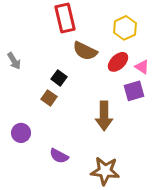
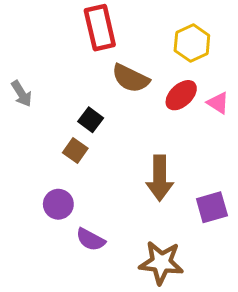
purple square: (134, 91) -> (212, 207), moved
purple circle: (21, 133) -> (58, 204), moved

